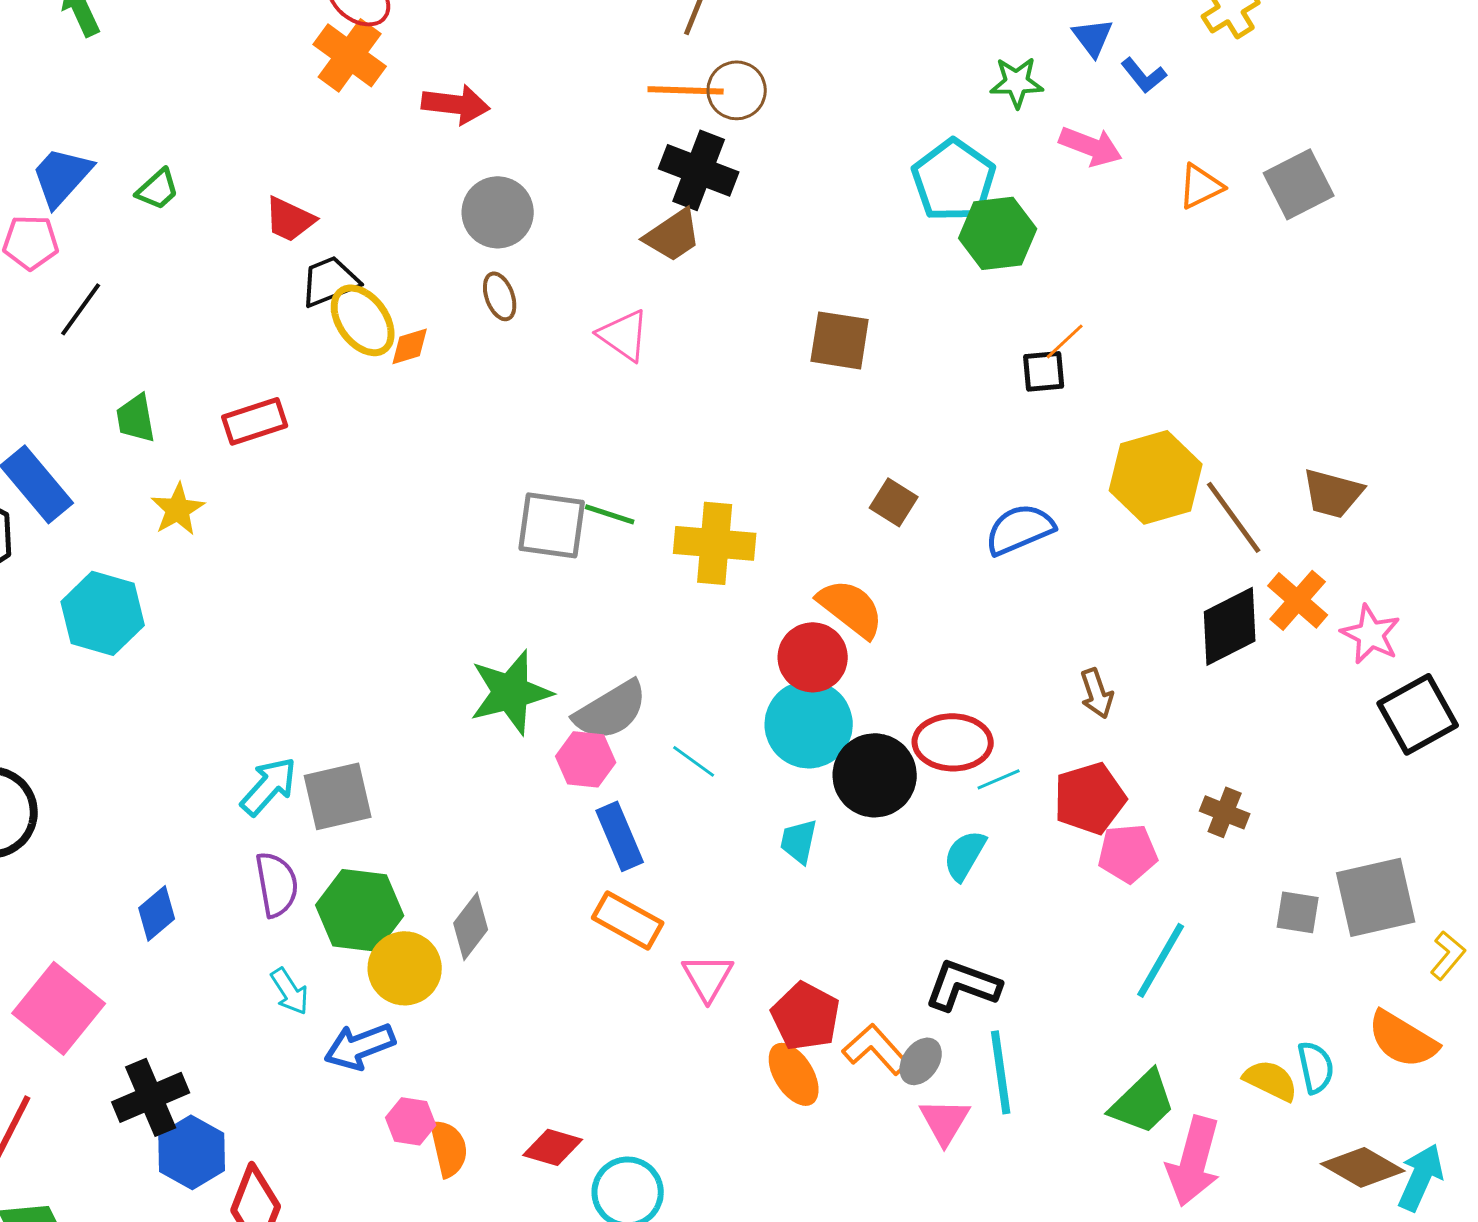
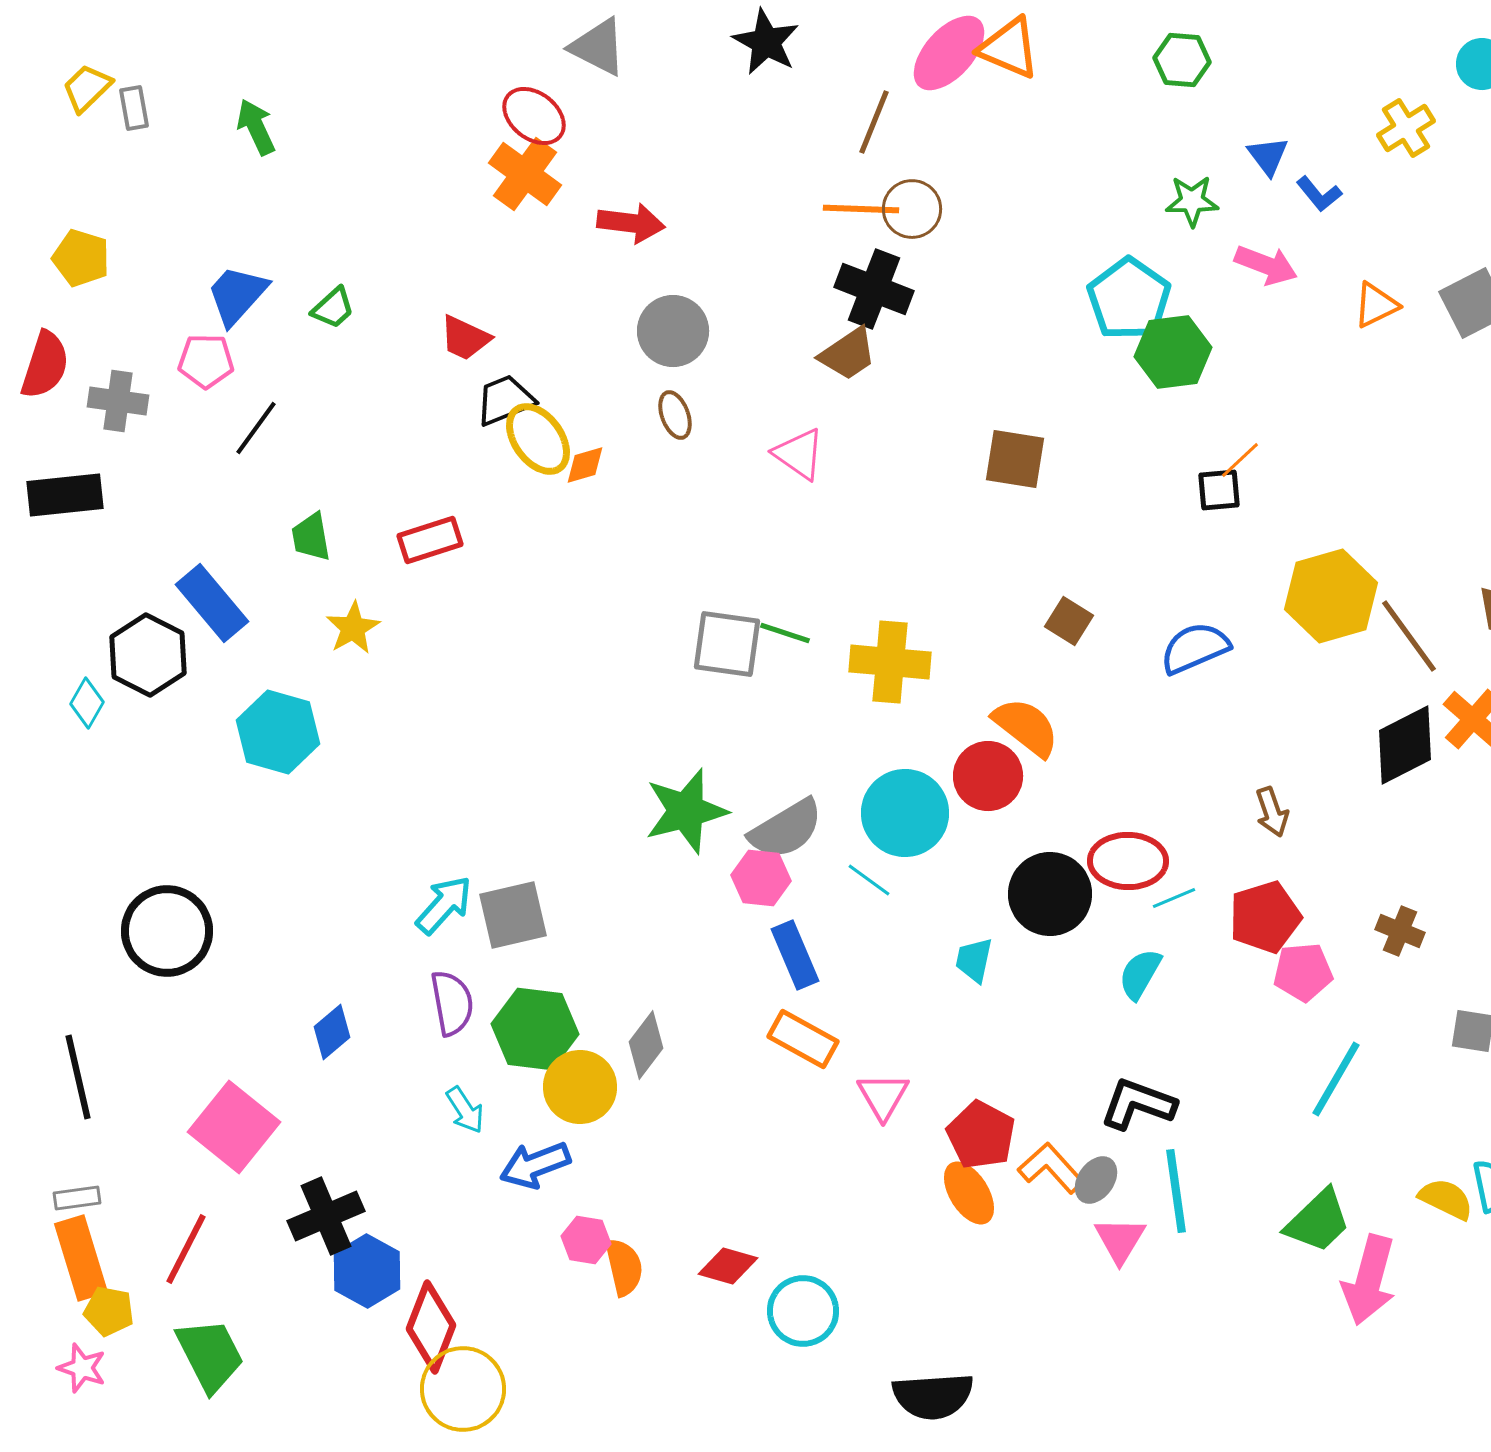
cyan circle: (809, 724) -> (905, 813), moved

